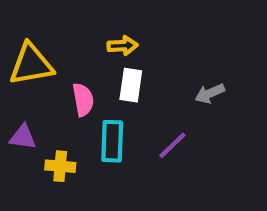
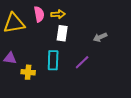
pink semicircle: (83, 100) -> (39, 14), moved

